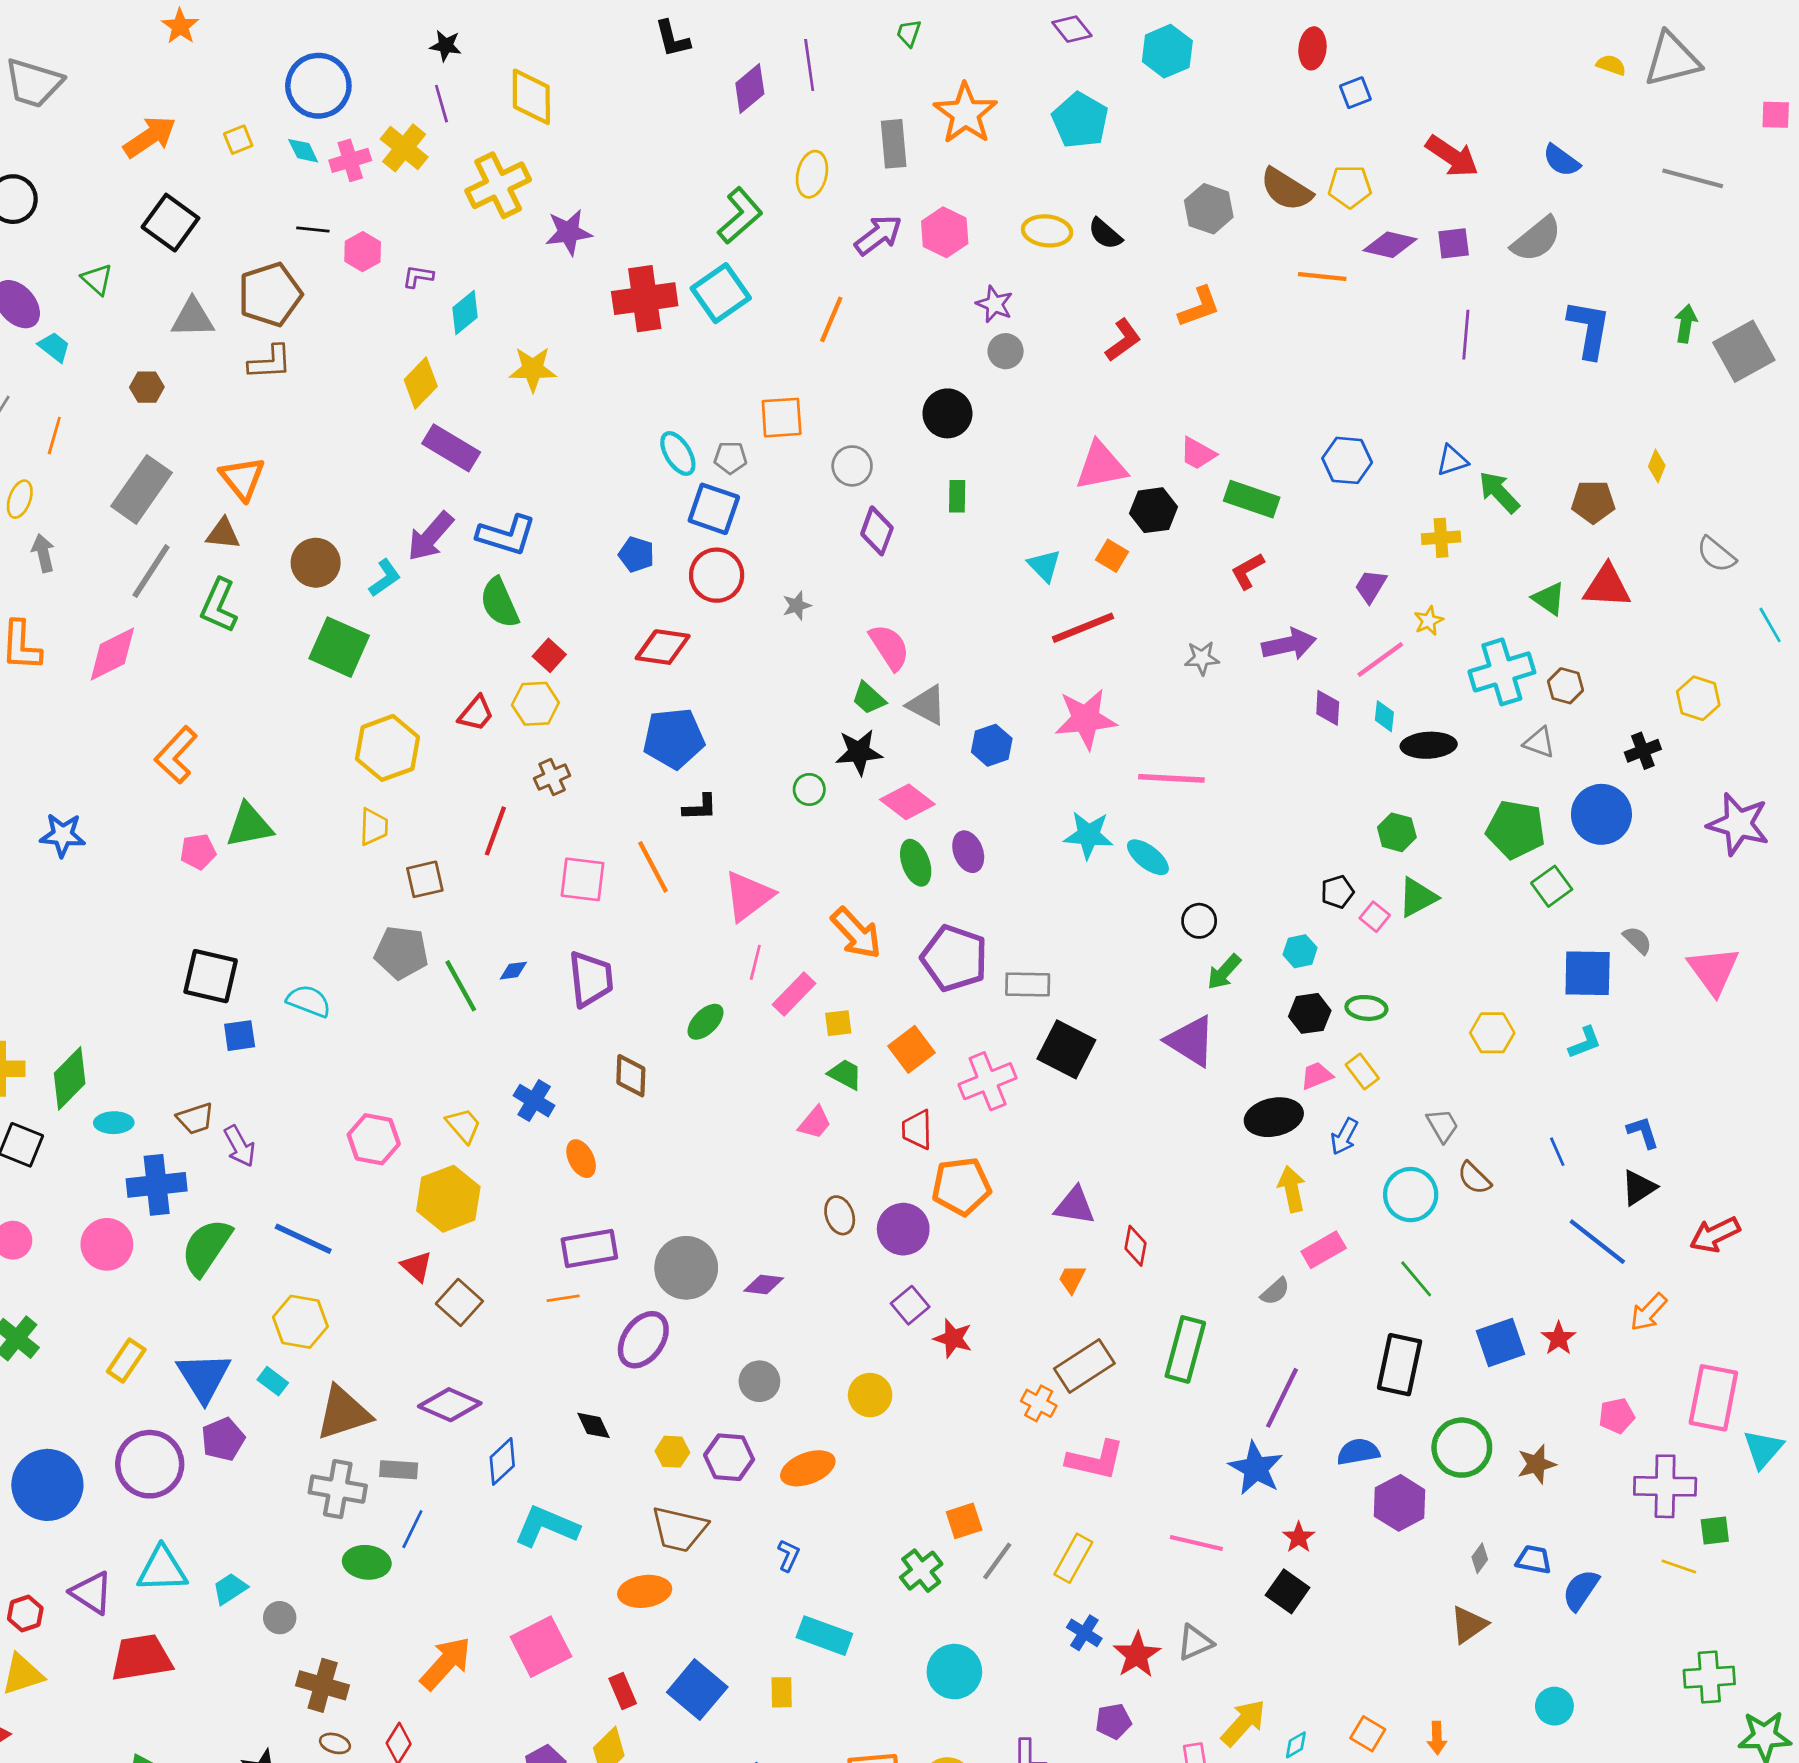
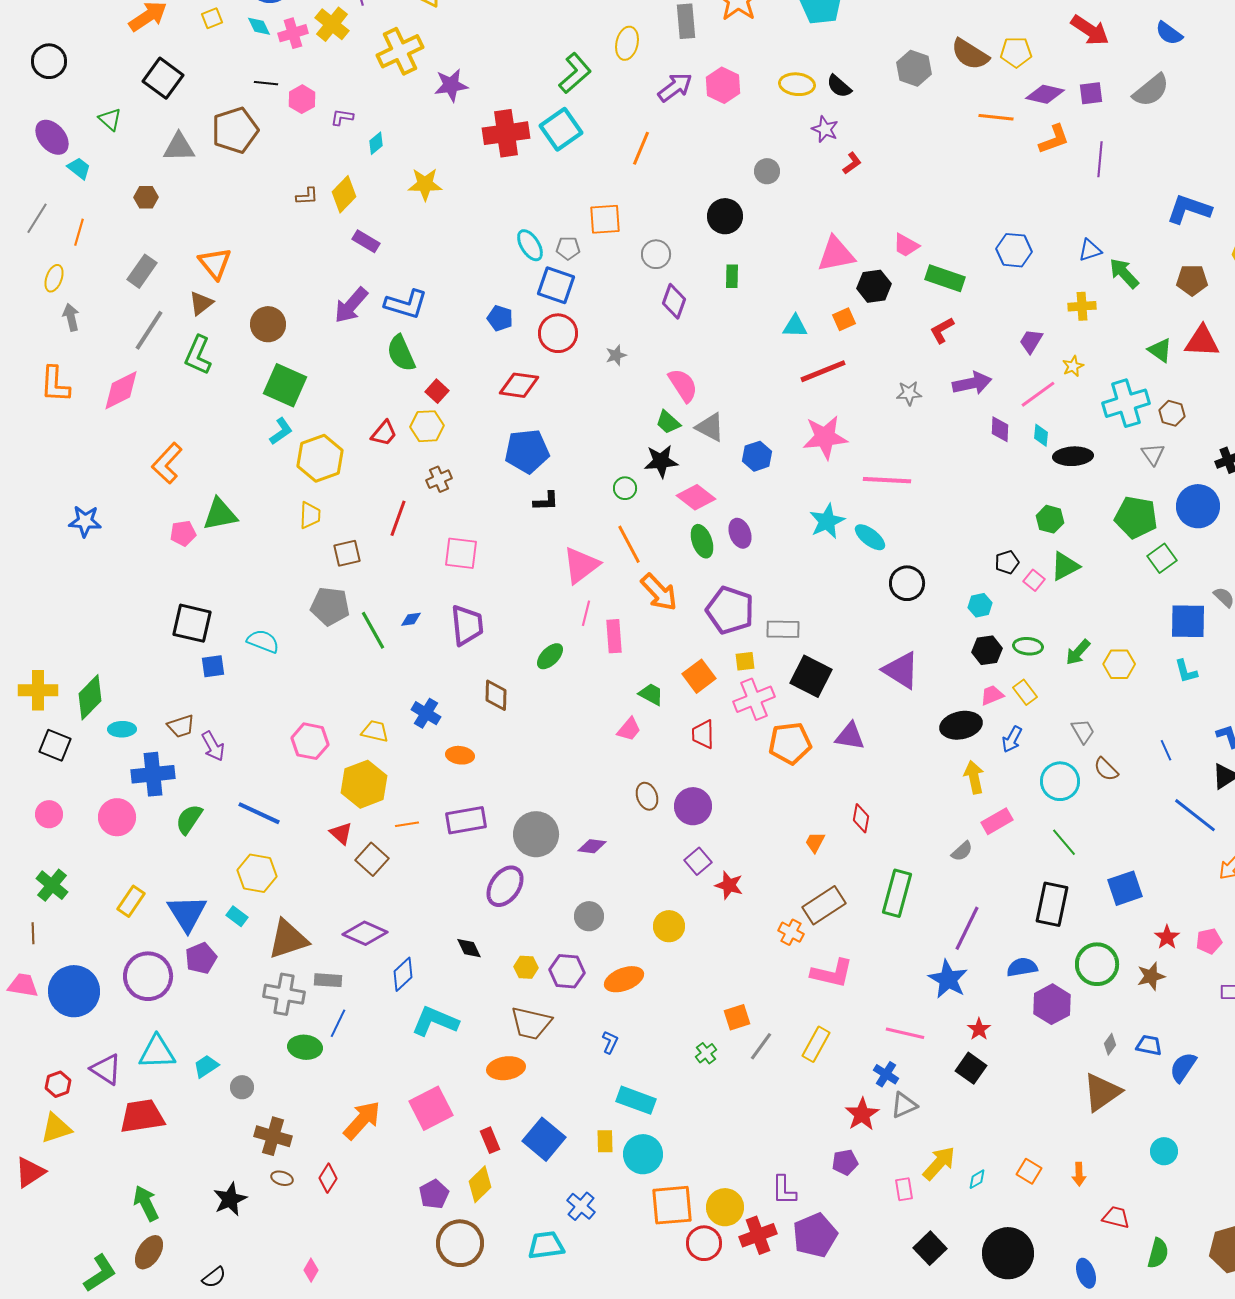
purple star: (994, 304) -> (825, 129), moved
orange L-shape: (1199, 307) -> (1054, 139), moved
cyan diamond: (465, 312) -> (376, 143), size x0.7
blue L-shape: (1589, 329) -> (1189, 209), moved, turned -81
red L-shape: (1123, 340) -> (852, 163), size x0.7
brown L-shape: (270, 362) -> (307, 196), moved, size x0.7
purple rectangle: (451, 448) -> (366, 241), size x0.7
gray rectangle: (141, 489) -> (142, 271), size x0.7
brown triangle: (223, 534) -> (201, 303), turned -44
orange square: (1112, 556) -> (844, 319), turned 35
cyan triangle: (1044, 565) -> (795, 326), turned -44
cyan L-shape: (385, 578) -> (281, 431), moved
gray triangle: (1539, 742) -> (1153, 454), turned 35
cyan star: (1089, 835) -> (827, 521), turned -30
orange line: (653, 867) -> (629, 544), moved
black circle: (1199, 921) -> (907, 583), size x1.4
green arrow: (1224, 972) -> (1078, 652), moved
pink rectangle: (794, 994) -> (614, 636), turned -48
yellow square: (838, 1023) -> (745, 661), moved
cyan L-shape: (1585, 1042) -> (1186, 671), turned 96
yellow trapezoid: (464, 1125) -> (375, 731), turned -36
orange ellipse: (581, 1159) -> (460, 755), turned -56
orange pentagon: (961, 1186) -> (790, 743), moved
purple triangle: (1075, 1206) -> (850, 736), moved
green semicircle: (206, 1247) -> (189, 819), size x0.7
orange line: (563, 1298) -> (407, 824), moved
red star: (1559, 1338) -> (1167, 937), moved
green cross: (921, 1571) -> (706, 1053), size x0.7
brown triangle: (1469, 1625) -> (1102, 1092), size x1.4
blue cross: (1084, 1633) -> (886, 1074), moved
cyan circle: (954, 1672) -> (643, 1154), moved

